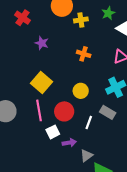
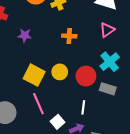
yellow circle: (81, 91) -> (60, 72), moved
red circle: (64, 111) -> (86, 76), moved
white line: (89, 122) -> (83, 107), moved

